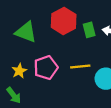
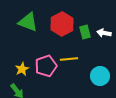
green triangle: (26, 32) -> (28, 22), moved
yellow line: (80, 66) -> (69, 59), moved

